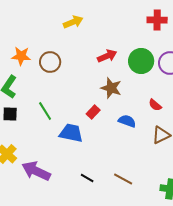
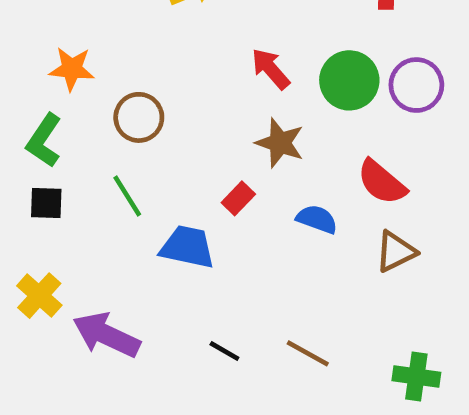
red arrow: (107, 56) -> (271, 69), turned -108
brown circle: (50, 62) -> (139, 117), moved
red semicircle: (155, 105) -> (382, 182), size x1.6

